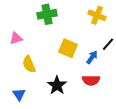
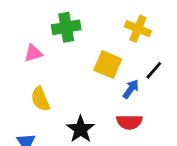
pink triangle: (16, 38) -> (33, 53), moved
yellow square: (68, 48) -> (108, 65), moved

